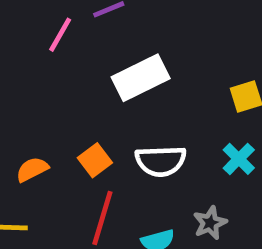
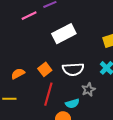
pink line: (60, 35) -> (29, 16), turned 35
gray star: (210, 223) -> (88, 90), moved

